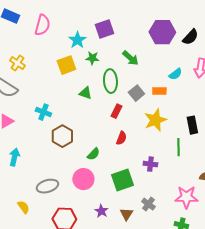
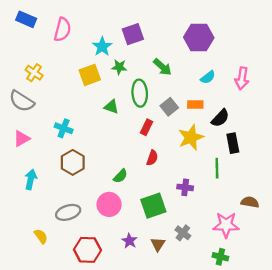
black semicircle: (190, 37) -> (220, 118), moved
cyan semicircle: (175, 74) -> (208, 77), moved
brown hexagon: (62, 136) -> (73, 162), moved

